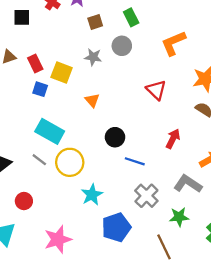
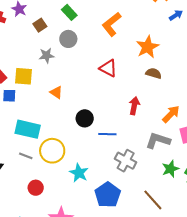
red circle: (24, 201) -> (36, 188), moved
green star: (179, 217) -> (170, 169), moved

